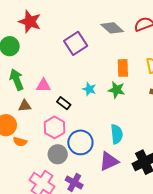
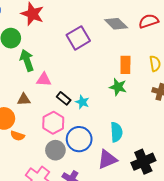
green arrow: (17, 80) -> (27, 60), moved
cyan star: (89, 89) -> (82, 102), moved

